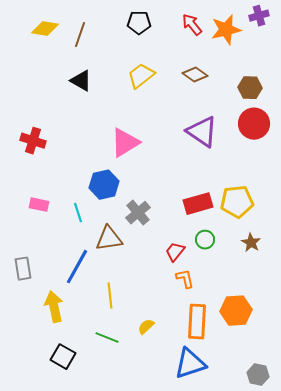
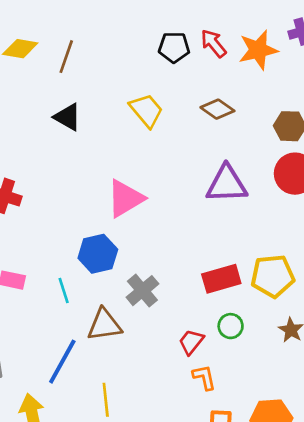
black pentagon: (139, 23) -> (174, 47), moved
yellow trapezoid: (141, 76) -> (146, 110), turned 88
purple triangle: (202, 132) -> (227, 184), turned -36

